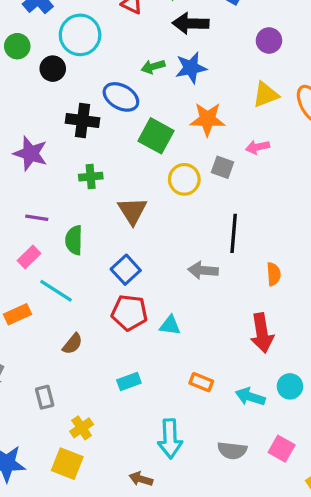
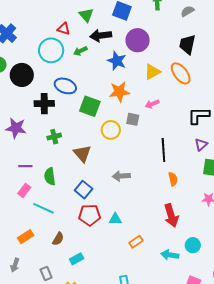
cyan circle: (80, 35) -> (51, 50), moved
purple circle: (269, 40) -> (137, 40), moved, size x1.5
green arrow: (153, 67) -> (80, 51), moved
blue star: (191, 68) -> (117, 61), moved, turned -30
black circle: (53, 69) -> (22, 75), size x1.5
black line: (234, 233) -> (163, 150), moved
gray arrow: (203, 270) -> (121, 176), moved
orange rectangle: (18, 314) -> (26, 237), moved
cyan rectangle: (129, 382) -> (77, 259), moved
orange rectangle: (201, 382) -> (136, 242), moved, turned -48

